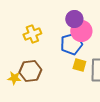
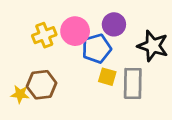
purple circle: (74, 19) -> (114, 24), moved
pink circle: (81, 31) -> (75, 31), moved

